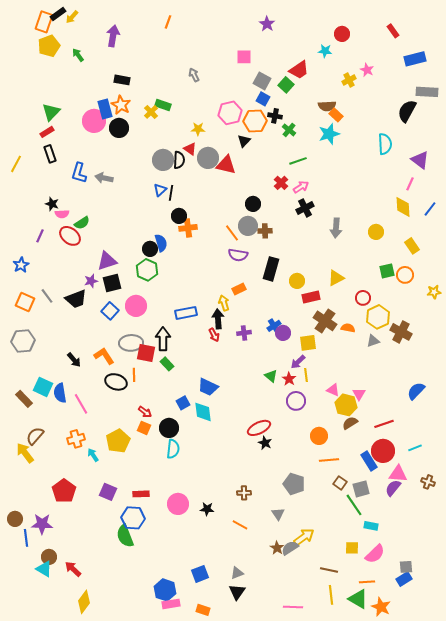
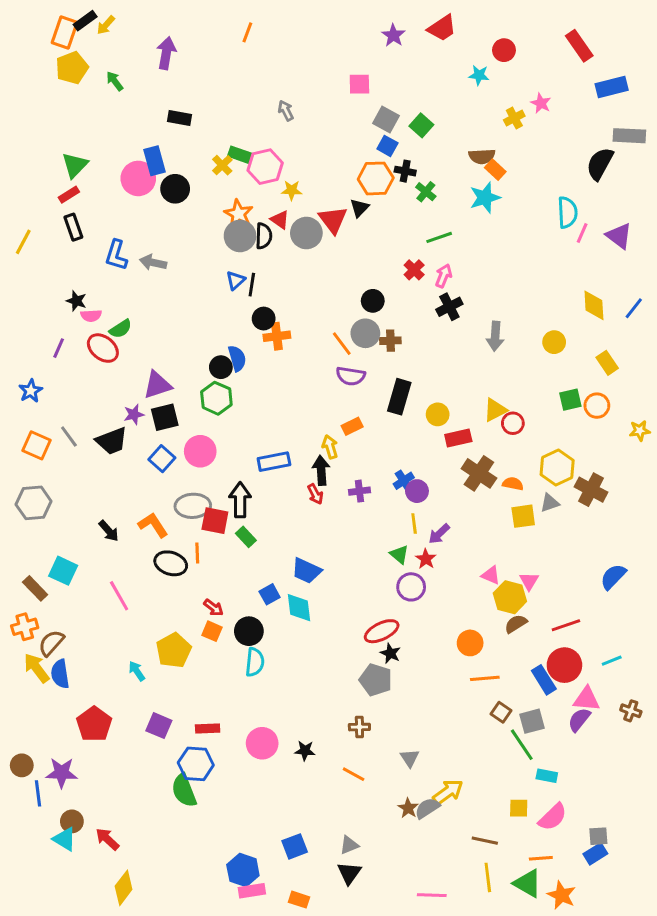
red rectangle: (393, 31) -> (579, 46), size x1.5
red trapezoid: (299, 70) -> (442, 28), moved
orange star: (121, 105) -> (239, 214), moved
pink hexagon: (230, 113) -> (265, 167), moved
red triangle: (226, 165) -> (333, 220), moved, turned 40
pink line: (410, 184) -> (582, 233), moved
pink arrow: (301, 187) -> (444, 276), turned -35
red circle: (363, 298) -> (513, 423), moved
yellow square: (308, 343) -> (523, 516), moved
yellow line: (306, 375) -> (414, 524), moved
blue semicircle: (60, 393) -> (60, 674), moved
purple circle: (296, 401) -> (411, 587), moved
orange cross: (76, 439) -> (25, 627), moved
gray pentagon: (294, 484) -> (376, 680), moved

